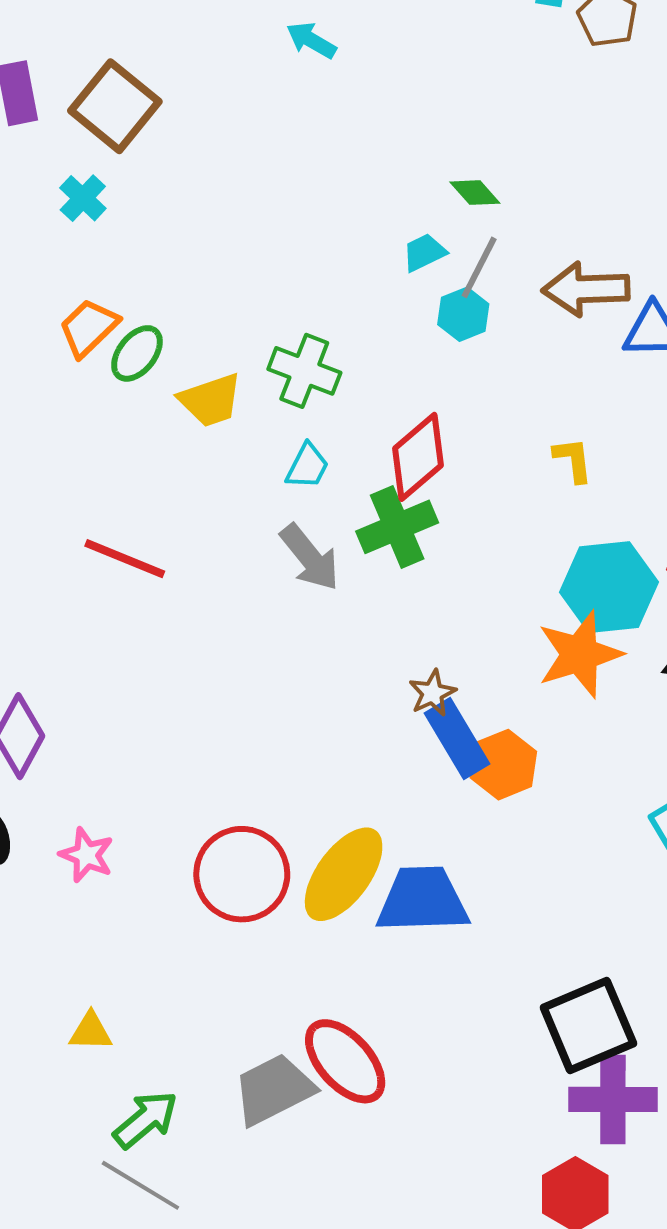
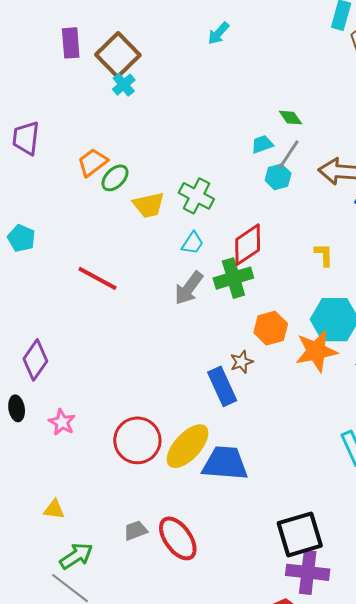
cyan arrow: (311, 40) -> (218, 33), turned -85
cyan cross: (83, 198) -> (124, 85), moved
gray arrow: (310, 557) -> (189, 288), turned 69
blue rectangle: (457, 738) -> (222, 386), moved
orange hexagon: (503, 765) -> (271, 328), moved
gray trapezoid: (274, 1090) -> (136, 530), moved, size x0.6

